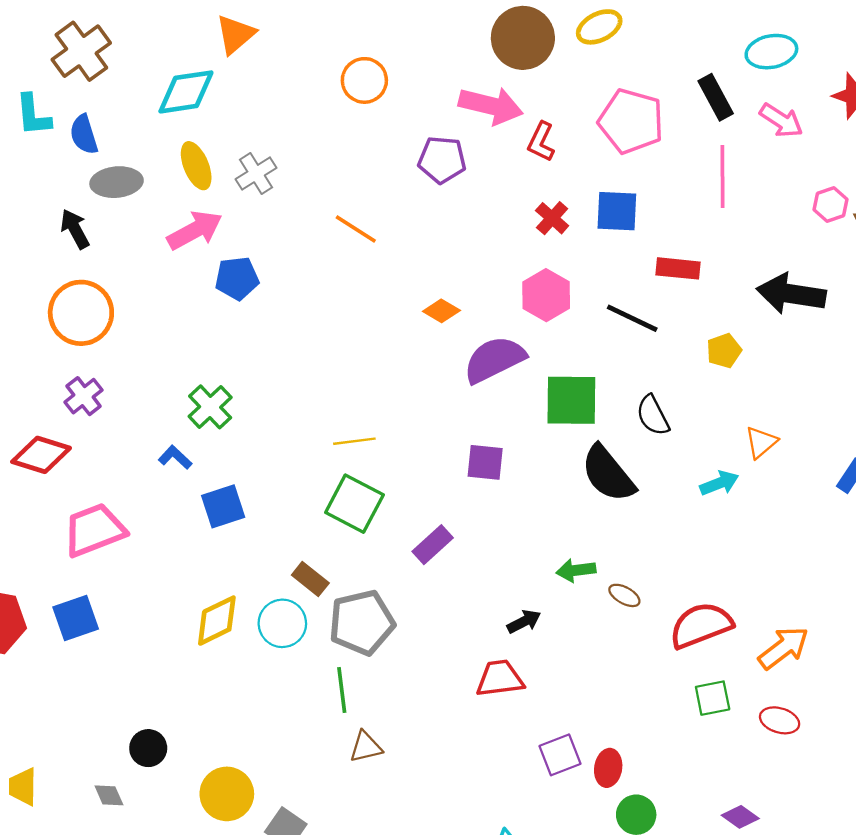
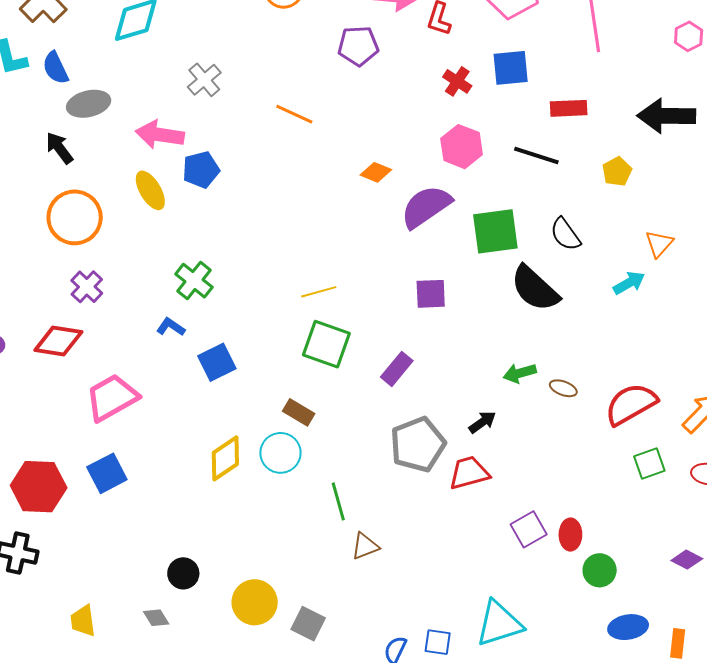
yellow ellipse: (196, 166) -> (150, 190), moved
pink arrow: (195, 230) -> (160, 135), turned -135
gray pentagon: (362, 623) -> (418, 444), moved

